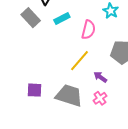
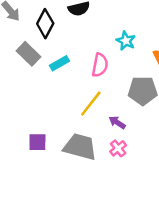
cyan rectangle: (62, 18) -> (59, 63), moved

